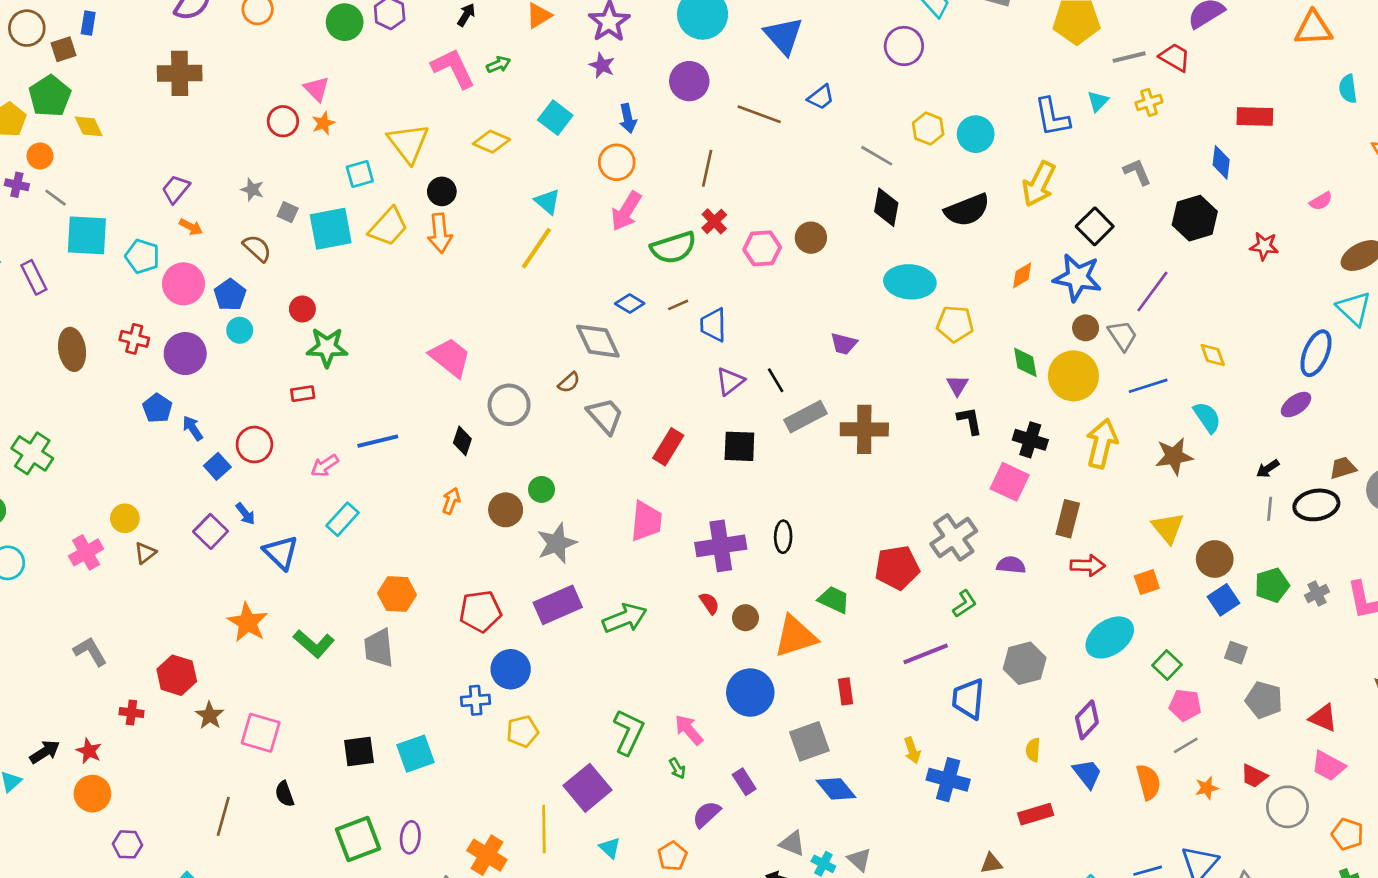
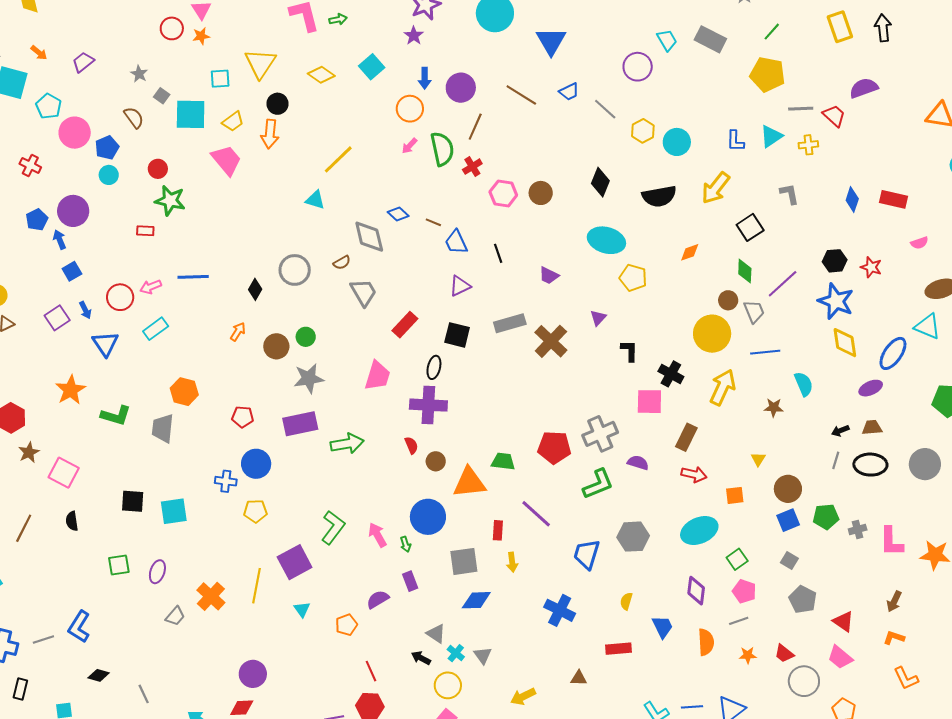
purple circle: (689, 81) -> (461, 88), moved
cyan triangle: (1098, 101) -> (771, 136), size x1.4
blue L-shape: (1052, 117) -> (735, 141), size x0.7
red rectangle: (1255, 117) -> (893, 199), moved
gray line: (877, 156) -> (605, 109), moved
cyan triangle: (547, 202) -> (315, 200), moved, turned -35
pink arrow: (626, 211) -> (409, 146), size x0.6
black hexagon: (1195, 218) -> (835, 261), moved, size x0.7
orange arrow: (191, 227) -> (39, 53), moved
yellow trapezoid: (388, 227) -> (233, 122), size x0.7
green semicircle: (673, 248) -> (442, 149), moved, turned -96
blue star: (1077, 277) -> (836, 301), moved
brown line: (678, 305) -> (433, 222), turned 35
cyan triangle: (1354, 308) -> (927, 326), turned -32
blue trapezoid: (713, 325) -> (456, 242), turned -36
purple circle: (185, 354) -> (73, 211), moved
yellow diamond: (1213, 355) -> (845, 343), moved, size x1.5
pink trapezoid: (450, 357) -> (226, 160), moved
green diamond: (1025, 362) -> (745, 271), moved
black line: (776, 380) -> (498, 253), moved
purple triangle: (957, 385) -> (598, 318), moved
brown cross: (864, 429) -> (551, 341), turned 32
red circle: (254, 445) -> (120, 297), moved
brown star: (1174, 456) -> (774, 408), size x0.7
brown trapezoid: (1343, 468) -> (872, 427), moved
pink square: (1010, 482) -> (649, 402), turned -36
yellow triangle: (1168, 528) -> (758, 459), size x0.6
black ellipse: (783, 537) -> (434, 367), moved
green trapezoid: (834, 600) -> (503, 461), turned -30
green L-shape: (965, 604) -> (598, 484), size x1.6
red pentagon: (480, 611) -> (243, 417), size x0.7
green L-shape: (314, 644) -> (116, 416), turned -36
purple line: (926, 654) -> (536, 514), moved, turned 52
purple diamond: (1087, 720) -> (696, 591), moved, turned -48
yellow arrow: (912, 750) -> (512, 562), moved
green arrow: (677, 768) -> (405, 544), moved
blue diamond: (836, 789) -> (476, 600), turned -64
green square: (358, 839) -> (119, 565), size x0.7

